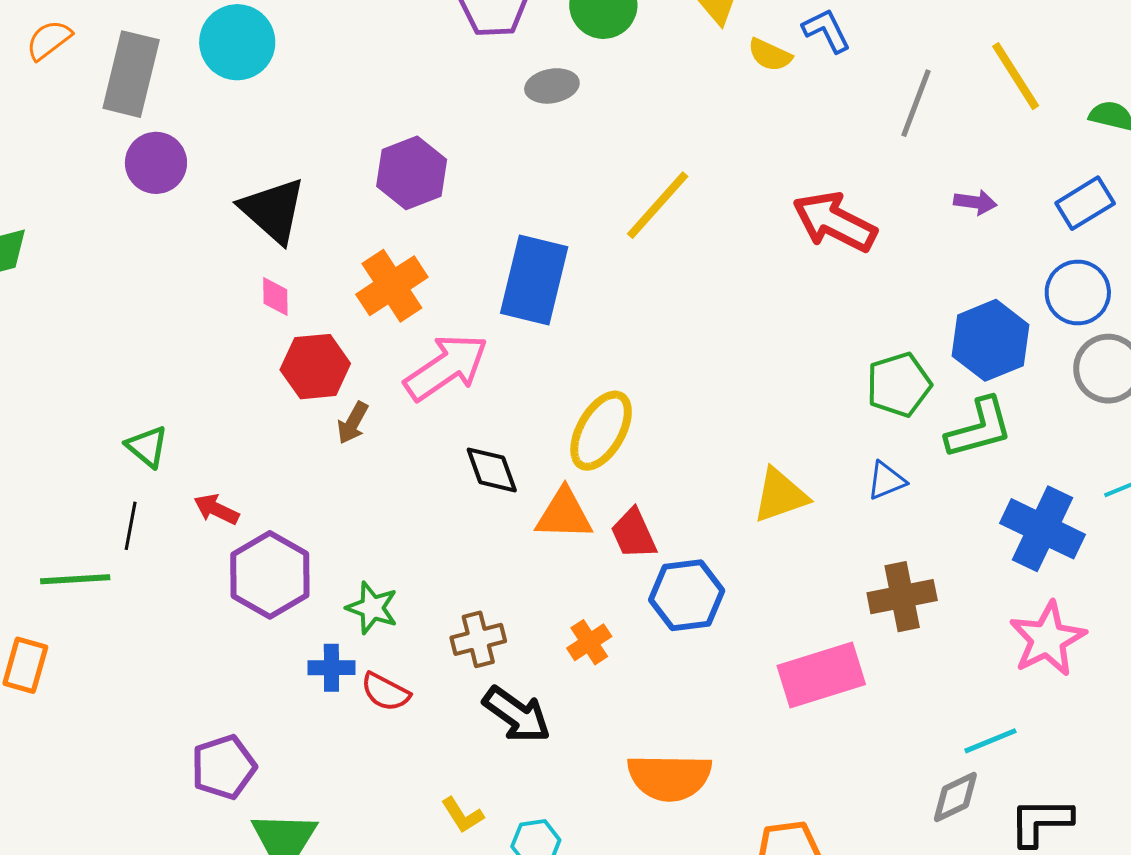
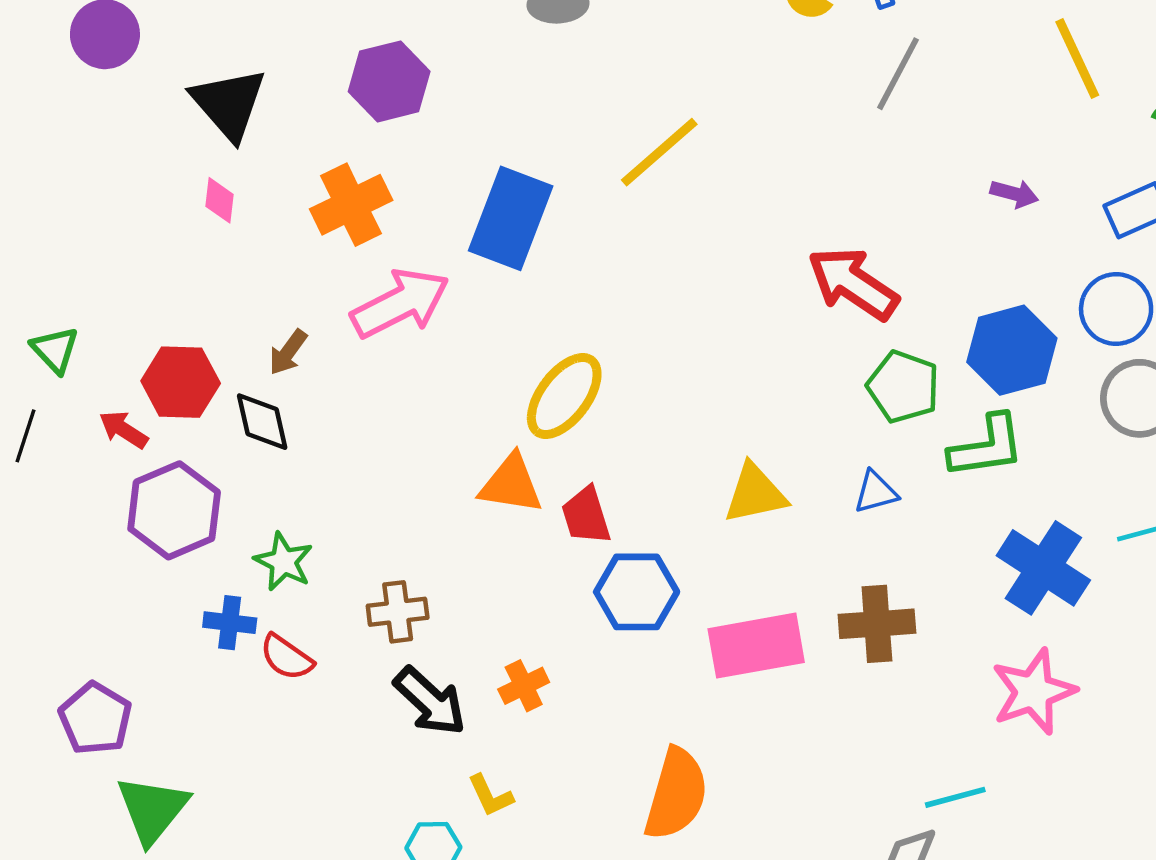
gray line: (916, 103) -> (898, 74), moved
red arrow: (835, 222) -> (853, 283), moved
red hexagon: (315, 367) -> (181, 382), moved
green pentagon: (899, 385) -> (903, 387), turned 30
black diamond: (492, 470) -> (262, 422), moved
orange cross: (589, 642) -> (524, 686), moved
pink rectangle: (821, 675) -> (756, 646), moved
purple pentagon: (224, 767) -> (95, 718), turned -30
orange semicircle: (670, 777) -> (676, 794), moved, turned -82
yellow L-shape: (462, 815) -> (490, 796), moved

